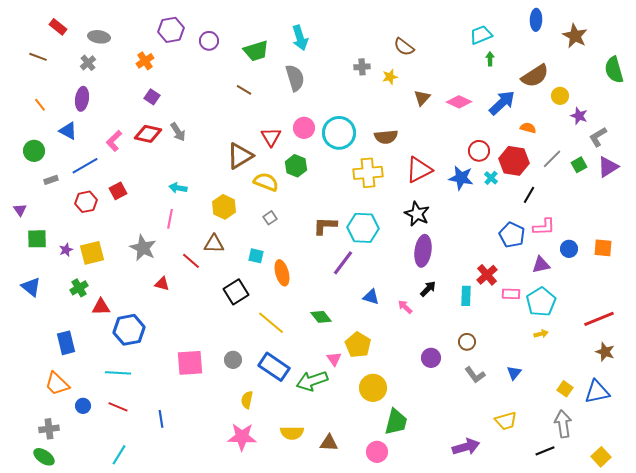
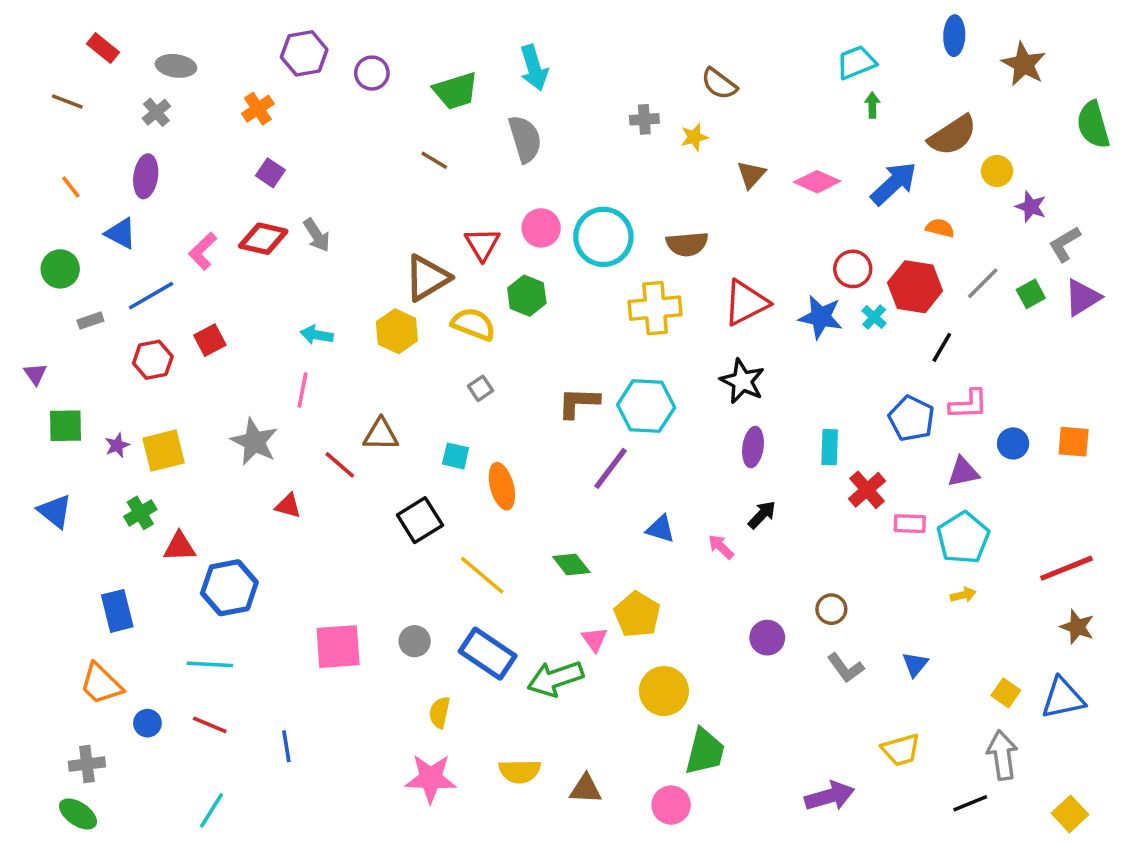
yellow hexagon: (224, 207) -> (397, 331), moved
purple ellipse: (423, 251) -> (753, 447), size x0.7
cyan rectangle: (466, 296) -> (830, 447), moved

